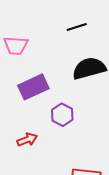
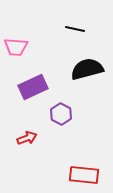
black line: (77, 27) -> (75, 29), turned 30

